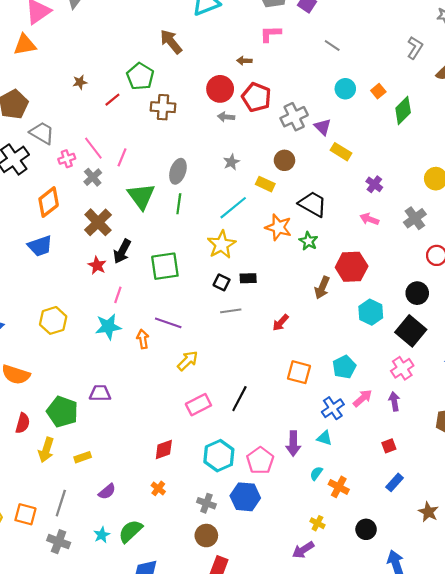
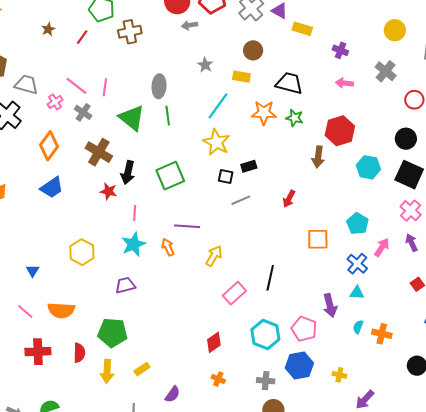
purple trapezoid: (100, 393) -> (125, 285), moved
yellow cross: (317, 523) -> (339, 375), moved

